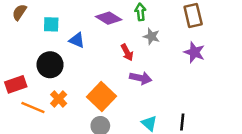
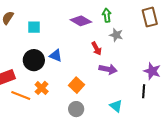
blue triangle: (77, 40) -> (56, 56), moved
purple star: (194, 52) -> (152, 71), moved
orange square: (101, 96) -> (77, 85), size x0.7
black line: (182, 122) -> (144, 91), moved

